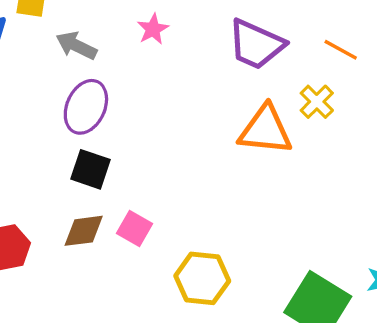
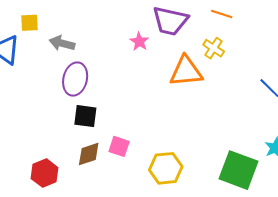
pink star: (153, 29) -> (139, 42), moved

